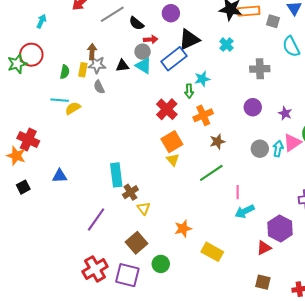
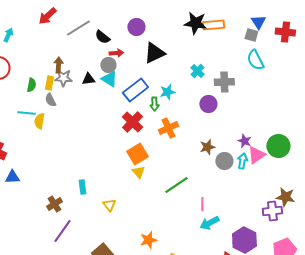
gray square: (273, 21) -> (251, 35), moved
cyan cross: (226, 45) -> (197, 71), moved
blue rectangle: (174, 59) -> (135, 90), moved
gray semicircle: (99, 87) -> (50, 100), moved
purple circle: (253, 107) -> (208, 104), moved
yellow semicircle: (73, 108) -> (39, 121), turned -49
purple star: (285, 113) -> (244, 141), moved
brown star: (217, 142) -> (207, 147), moved
cyan rectangle: (116, 175) -> (82, 187), size x0.6
blue triangle: (60, 176) -> (12, 177), moved
brown cross: (130, 192) -> (54, 204), moved
yellow triangle: (144, 208) -> (109, 205), moved

